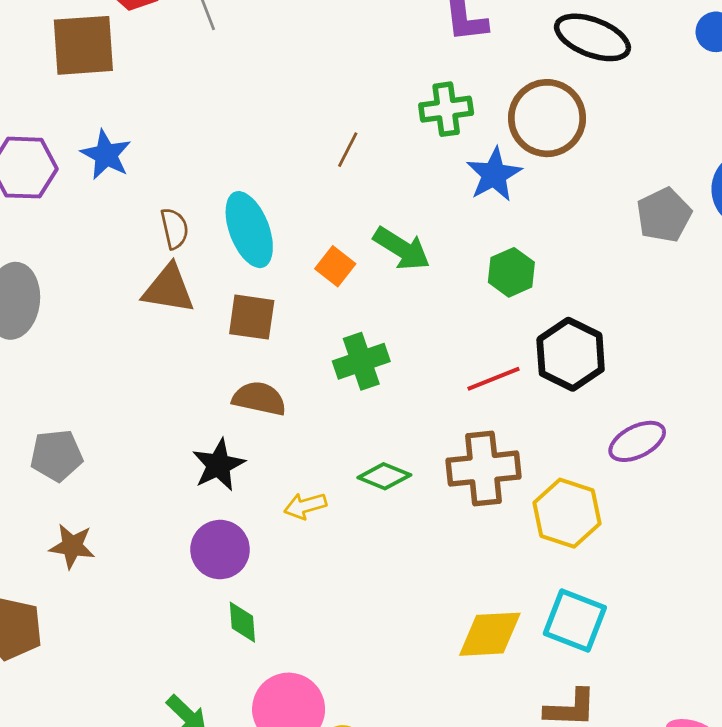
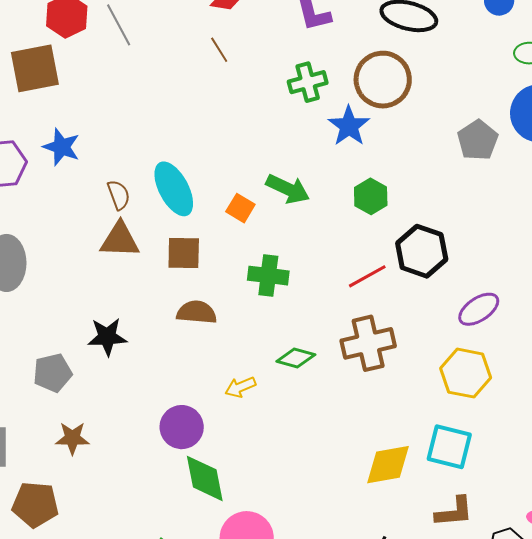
brown line: (348, 150) -> (219, 50), moved, turned -52
green cross: (361, 361) -> (268, 276), turned 33
black star: (218, 465) -> (107, 337), moved, turned 30
yellow hexagon: (567, 513) -> (466, 373), moved
green diamond: (242, 622) -> (205, 478), size x1.6

